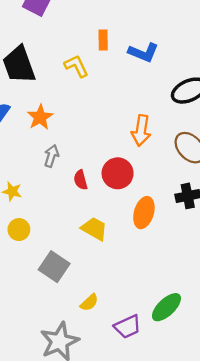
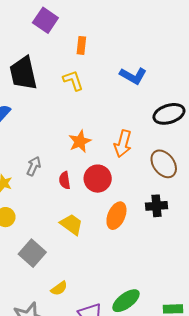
orange rectangle: (103, 40) -> (81, 45), moved
orange star: (40, 117) -> (80, 141), moved
gray arrow: (51, 156) -> (34, 166), moved

